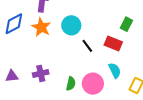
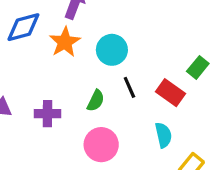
green semicircle: (71, 84) -> (96, 101), moved
pink circle: (93, 84) -> (101, 145), moved

